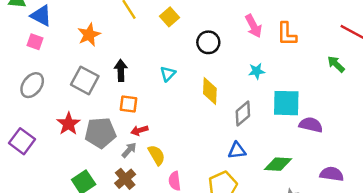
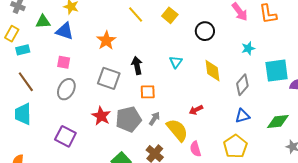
pink square: (35, 42) -> (64, 62), moved
red arrow: (139, 130) -> (196, 110), moved
gray arrow: (129, 150) -> (154, 119), moved
yellow semicircle: (156, 155) -> (177, 130), size x1.4

